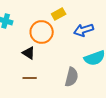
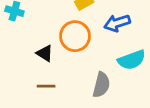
orange circle: (42, 32) -> (75, 36), moved

